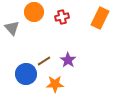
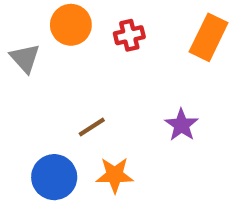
purple star: (68, 60) -> (181, 125), moved
blue circle: (26, 74) -> (54, 177), moved

